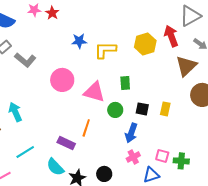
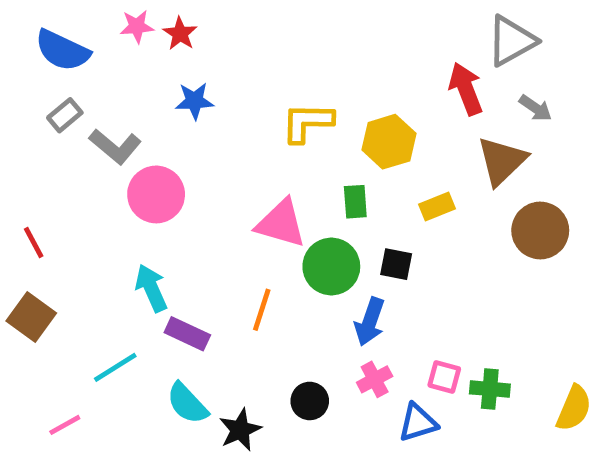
blue star: (79, 41) -> (194, 101), moved
yellow hexagon: (145, 44) -> (389, 142), moved
pink circle: (62, 80) -> (156, 194), moved
yellow rectangle: (165, 109) -> (437, 206), moved, turned 56
green circle: (115, 110) -> (331, 267), size x1.5
cyan arrow: (15, 112) -> (151, 288), moved
purple rectangle: (66, 143) -> (187, 334), moved
black circle: (104, 174) -> (310, 401), moved

